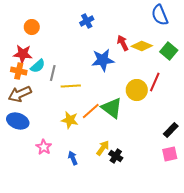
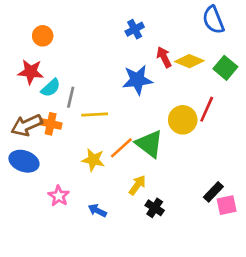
blue cross: (87, 21) -> (135, 29), moved
orange cross: (19, 71) -> (51, 124), moved
black rectangle: (171, 130) -> (213, 192), moved
yellow arrow: (103, 148) -> (137, 185), moved
blue arrow: (73, 158) -> (97, 211), turned -40

